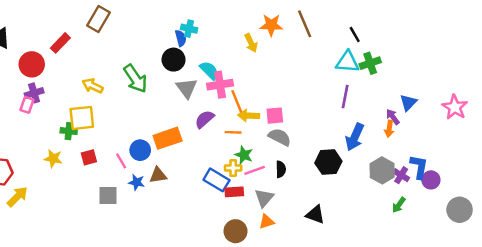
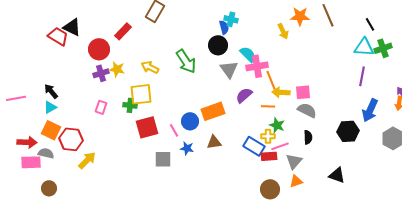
pink rectangle: (27, 105) -> (101, 107), moved
red square: (89, 157) -> (147, 127), size x1.6
yellow star: (53, 159) -> (117, 69), moved
pink line: (255, 170) -> (280, 146), moved
brown triangle: (158, 175) -> (214, 142), moved

